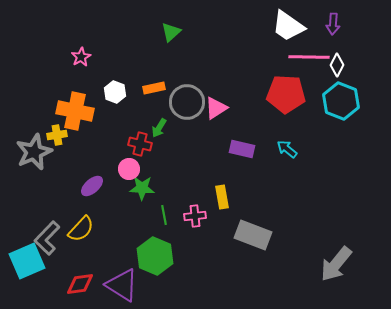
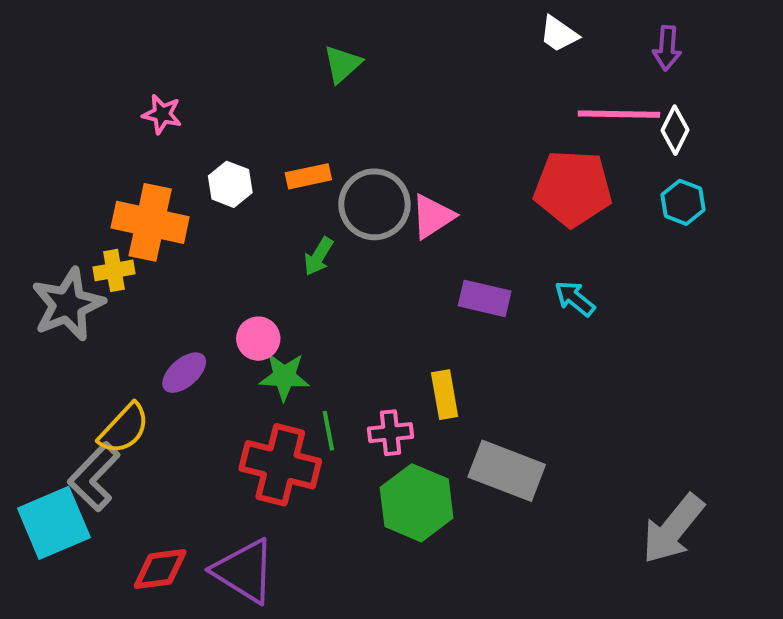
white trapezoid: (288, 26) -> (559, 34), moved, size x0.6
pink star: (81, 57) -> (162, 114), turned -30
cyan hexagon: (341, 101) -> (683, 202), size x0.6
red cross: (140, 144) -> (280, 465), moved, size x1.6
yellow semicircle: (81, 229) -> (124, 429), moved
green hexagon: (155, 256) -> (417, 503), moved

